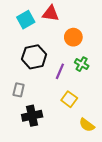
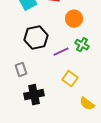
purple line: (60, 71) -> (61, 52), turned 42
gray rectangle: (19, 90) -> (21, 70), turned -32

